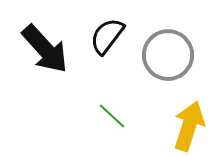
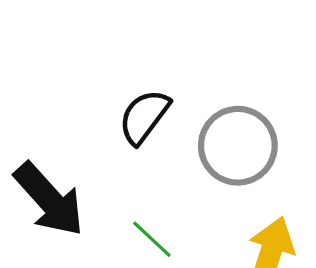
black arrow: (45, 49) -> (49, 199), moved

